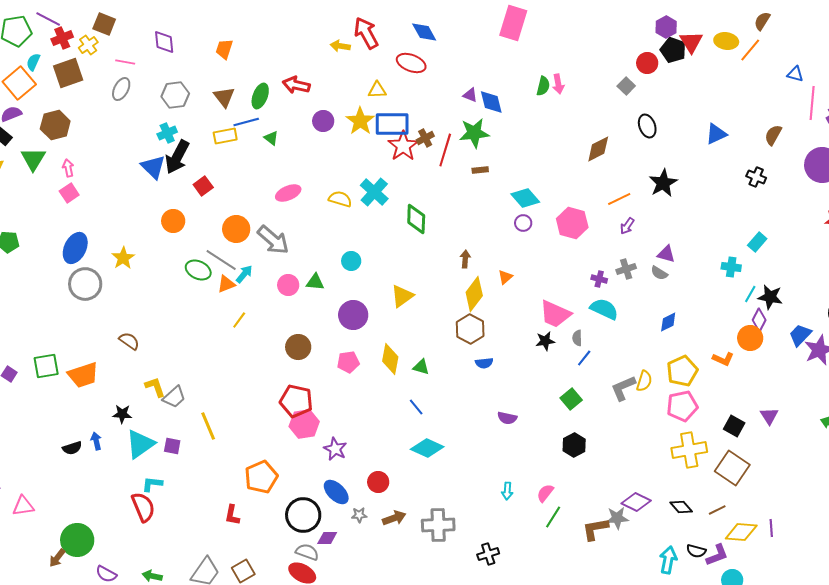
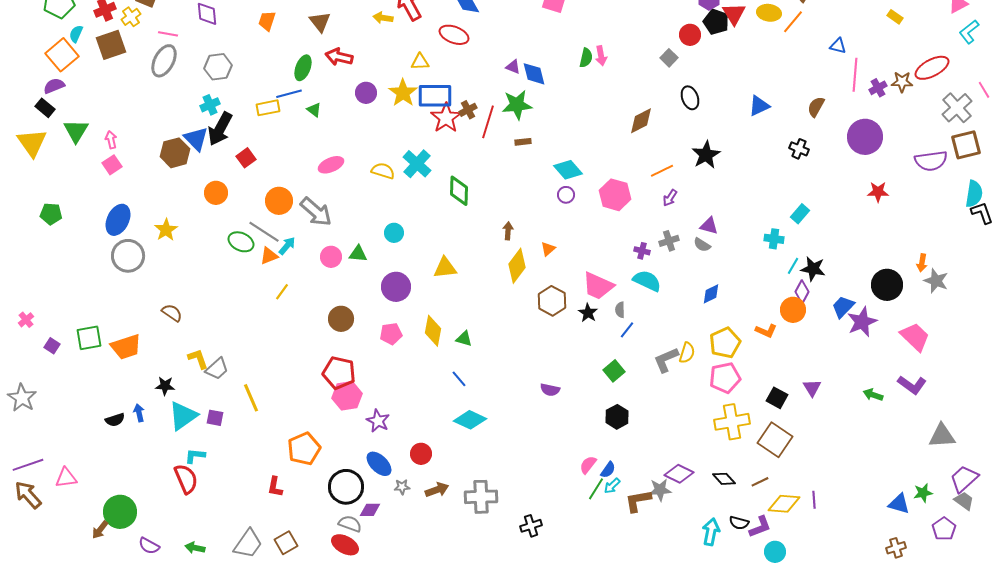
gray ellipse: (121, 89) -> (164, 61), size x1.4
brown triangle: (224, 97) -> (320, 22), moved
brown hexagon: (55, 125) -> (175, 153), moved
yellow triangle: (402, 296) -> (445, 268), turned 30
brown hexagon: (470, 329) -> (552, 301), moved
black star: (545, 341) -> (588, 313), turned -30
blue semicircle: (484, 363) -> (608, 470), moved, turned -48
cyan arrow: (507, 491) -> (612, 486), moved, turned 42

